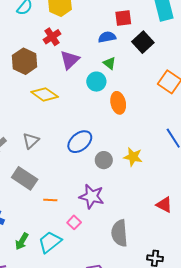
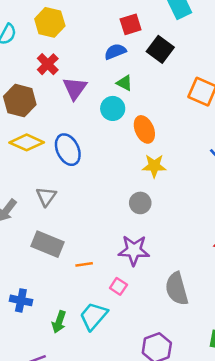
yellow diamond: (45, 94) -> (27, 142), moved
blue ellipse: (80, 142) -> (68, 150), moved, turned -65
yellow star: (133, 157) -> (154, 166), moved

